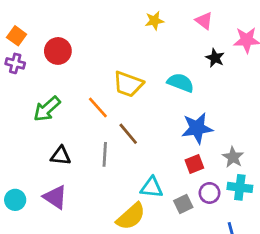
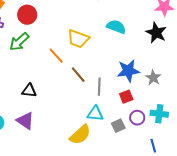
black star: (215, 58) -> (156, 33), moved, size x1.5
cyan semicircle: (181, 83) -> (116, 27), moved
green arrow: (47, 109) -> (19, 42), moved
gray line: (105, 154) -> (99, 87), moved
gray star: (233, 157) -> (153, 78), moved

